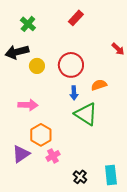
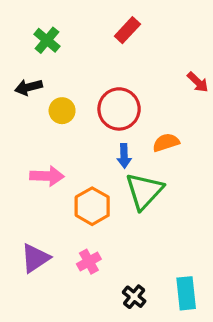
black arrow: (17, 52) -> (29, 87), size x0.7
green triangle: (86, 114) -> (144, 191), turned 40
orange hexagon: (41, 135) -> (92, 206), moved

